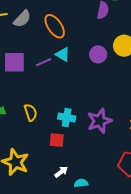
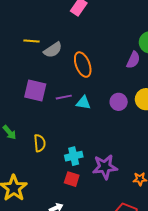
cyan triangle: (63, 54) -> (83, 103), moved, turned -35
cyan cross: (67, 117) -> (74, 156), turned -36
red square: (57, 140) -> (72, 179), moved

